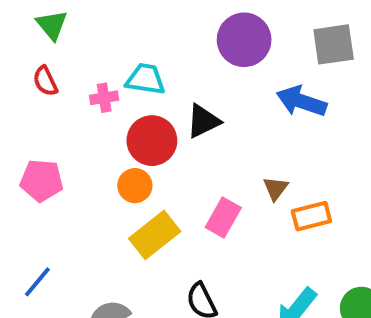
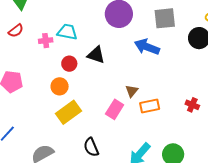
red semicircle: (45, 81) -> (16, 31), turned -105
black triangle: (203, 121) -> (96, 55), turned 42
red circle: (152, 141) -> (69, 64), size x0.6
pink rectangle: (223, 218) -> (115, 109), moved

